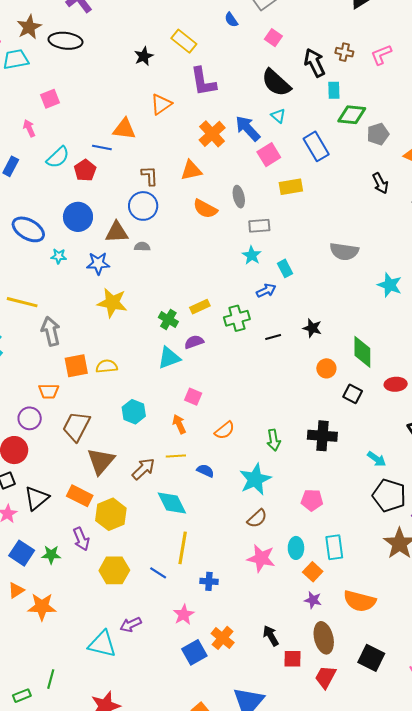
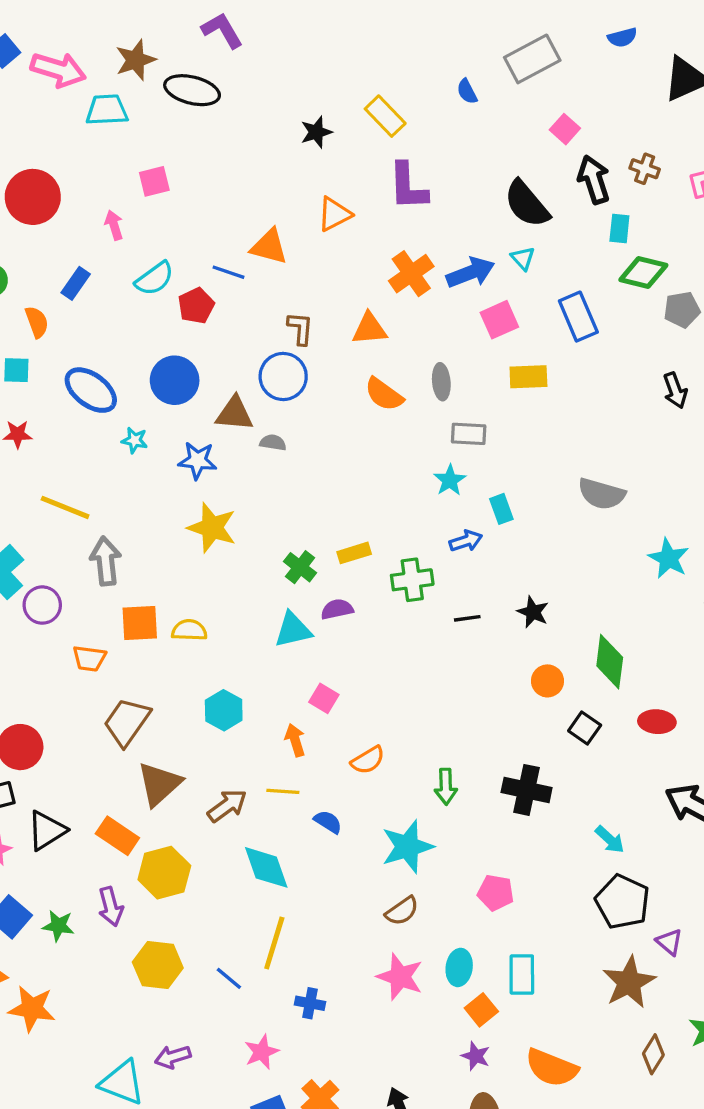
pink square: (273, 38) -> (565, 129), moved
blue arrow: (248, 128) -> (470, 272), turned 104
purple circle: (30, 418) -> (42, 605), moved

